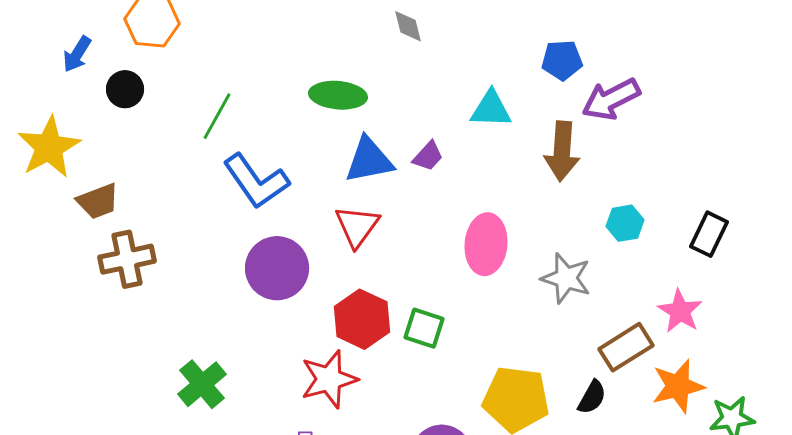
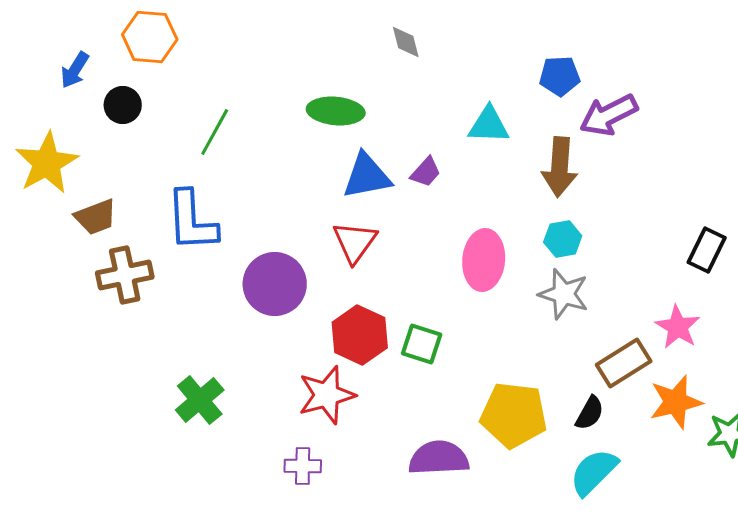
blue L-shape: (256, 181) -> (192, 221), moved, turned 32
cyan hexagon: (625, 223) -> (563, 239), moved

